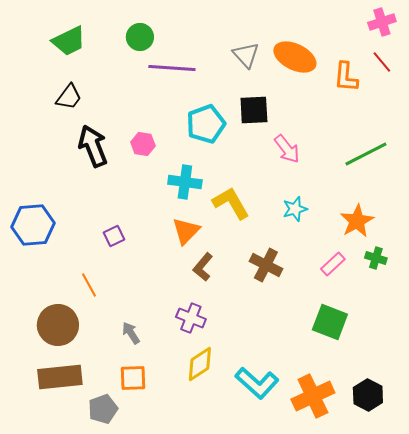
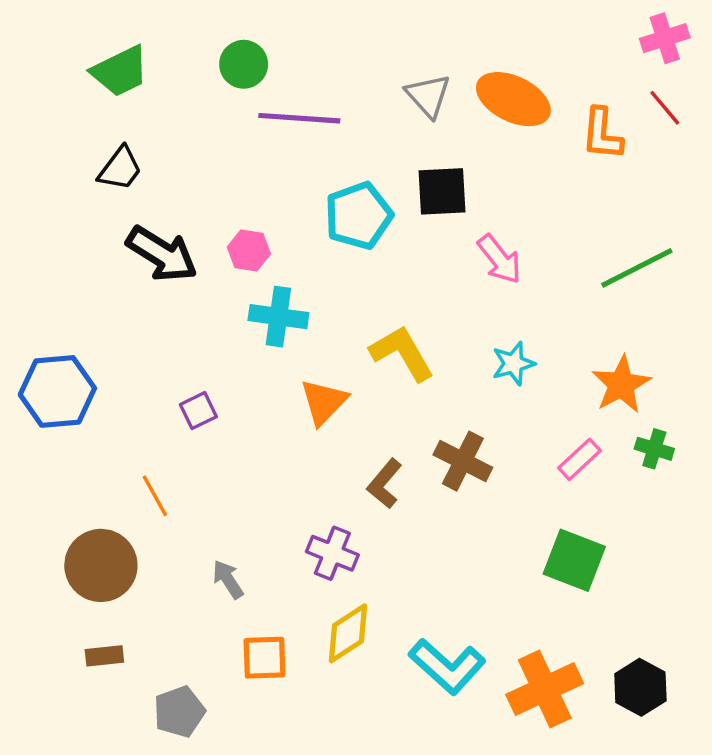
black arrow: (93, 146) -> (162, 254), turned 144
cyan cross: (185, 182) -> (278, 317), moved
brown L-shape: (203, 267) -> (385, 484), moved
brown rectangle: (60, 377) -> (104, 656), size x0.5
orange square: (133, 378) -> (265, 658), moved

